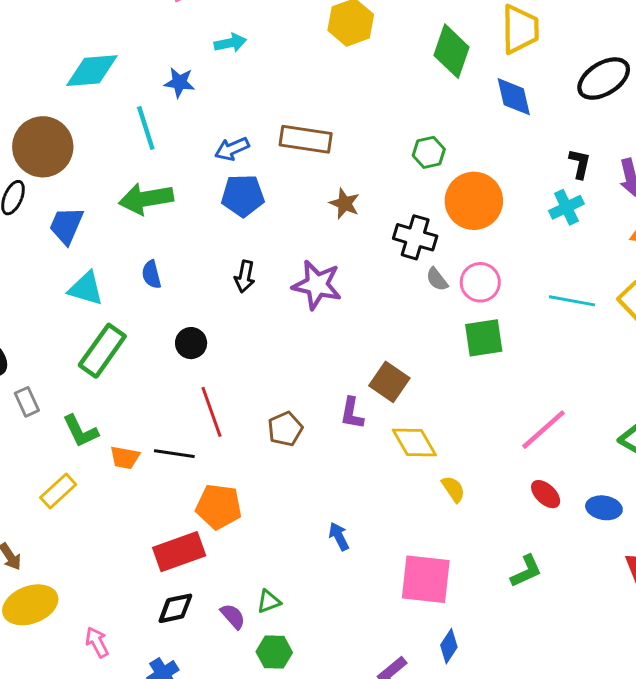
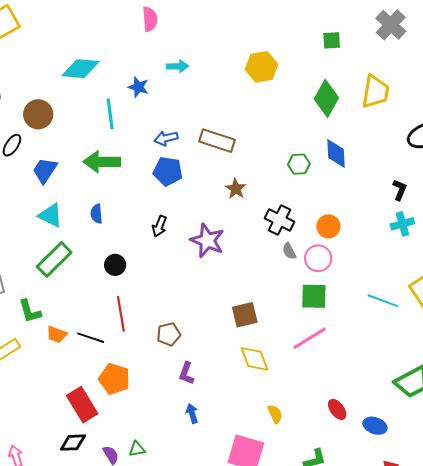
blue diamond: (514, 97) -> (336, 153), moved
brown circle: (43, 147) -> (38, 114), size x0.7
orange circle: (474, 201) -> (328, 226), moved, size x0.6
cyan cross: (566, 207) -> (402, 224), moved
cyan line: (572, 301) -> (383, 301), moved
brown square: (389, 382) -> (245, 315), turned 32
purple L-shape: (352, 413) -> (186, 373), moved
pink line: (544, 430) -> (310, 338), moved
yellow semicircle: (453, 489) -> (275, 414), moved
red rectangle: (179, 552) -> (82, 405), turned 68

